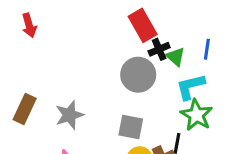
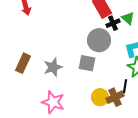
green triangle: (176, 57) -> (128, 18), moved
gray square: (131, 127) -> (87, 63), moved

